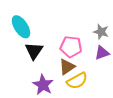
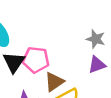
pink pentagon: (71, 47) -> (36, 60), moved

